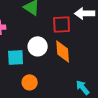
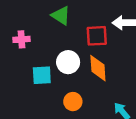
orange circle: (30, 82) -> (73, 102), moved

